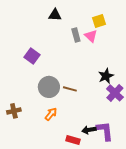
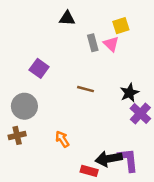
gray circle: (49, 87) -> (24, 106), moved
brown line: (70, 89) -> (85, 89), moved
orange arrow: (51, 114) -> (62, 139), turned -72
black arrow: (89, 130) -> (109, 159), size x1.5

